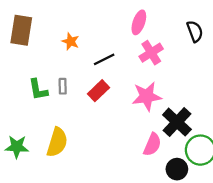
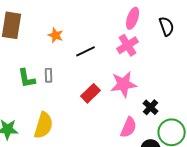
pink ellipse: (139, 22) -> (133, 18), moved
red rectangle: (99, 91) -> (91, 93), moved
black cross: (177, 122) -> (151, 107), size x0.6

